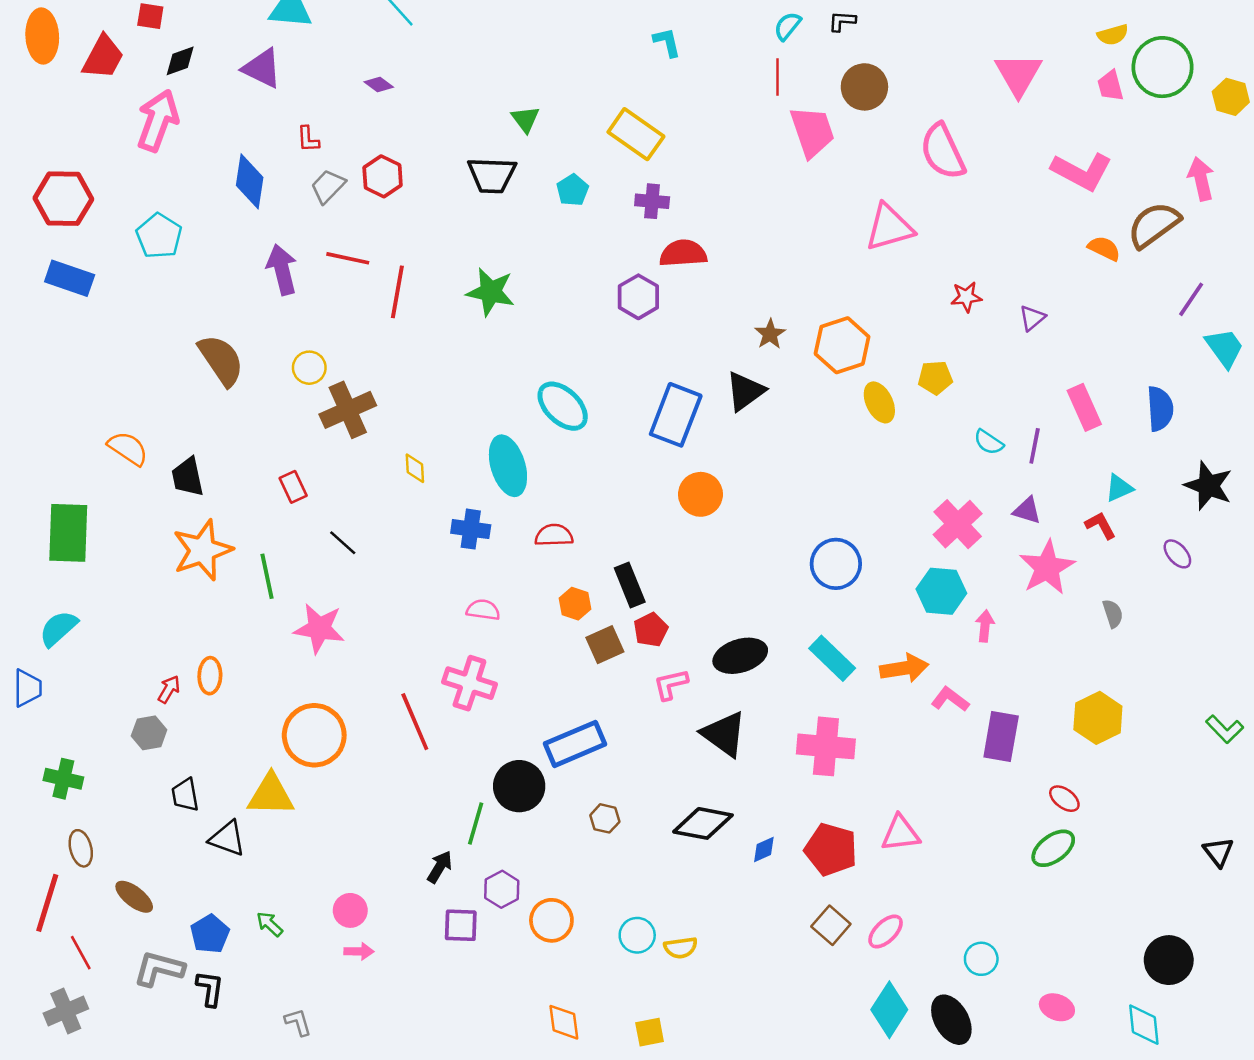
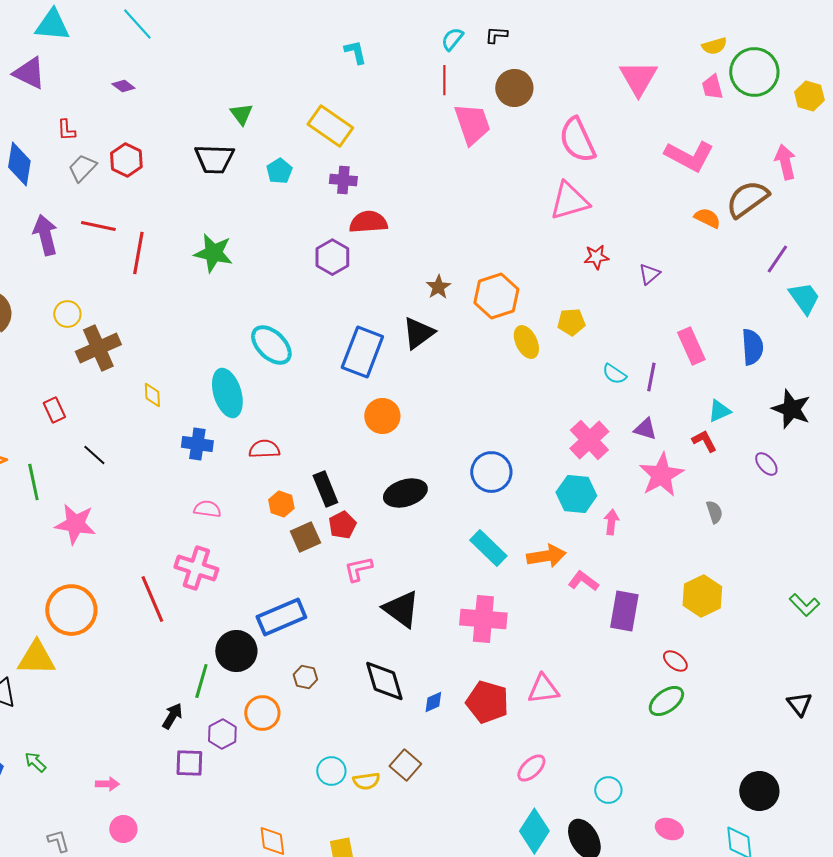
pink triangle: (889, 227) -> (569, 201), moved
black ellipse: (740, 656) -> (405, 493), moved
black diamond: (703, 823) -> (384, 681), turned 63
pink circle: (350, 910) -> (123, 829), moved
orange circle: (551, 920) -> (262, 713), moved
brown square: (831, 925) -> (405, 765), moved

